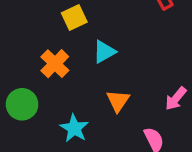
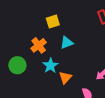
orange triangle: (118, 101) -> (65, 78), moved
cyan star: (74, 128) -> (50, 66), moved

